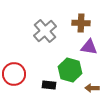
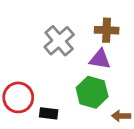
purple triangle: (89, 47) -> (100, 59), moved
black rectangle: (49, 85) -> (49, 113), moved

